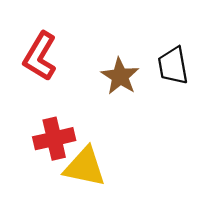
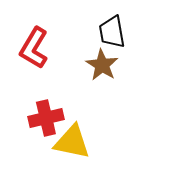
black trapezoid: (173, 66) -> (112, 32), moved

